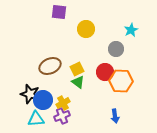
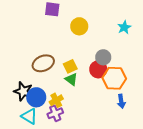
gray circle: (116, 49) -> (103, 57), moved
blue arrow: (115, 116) -> (121, 101), moved
cyan triangle: (36, 119) -> (29, 116), turned 36

